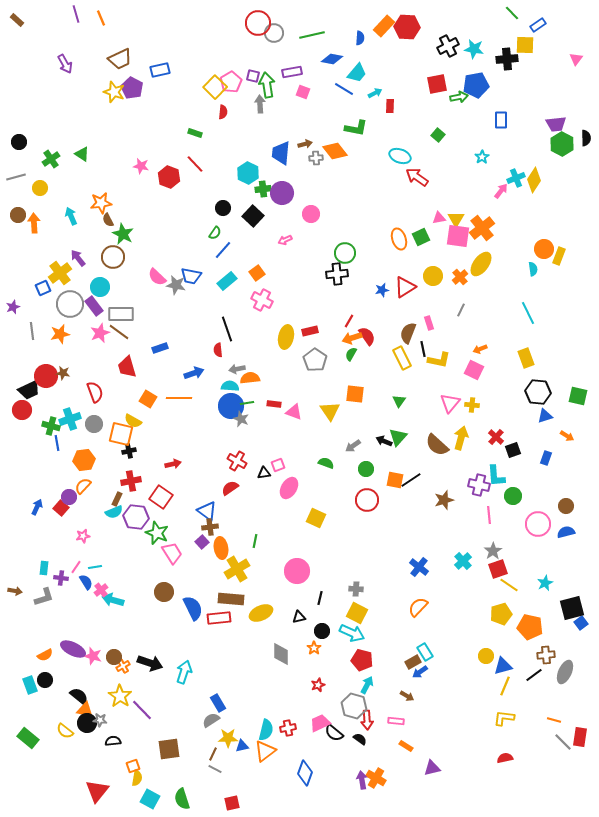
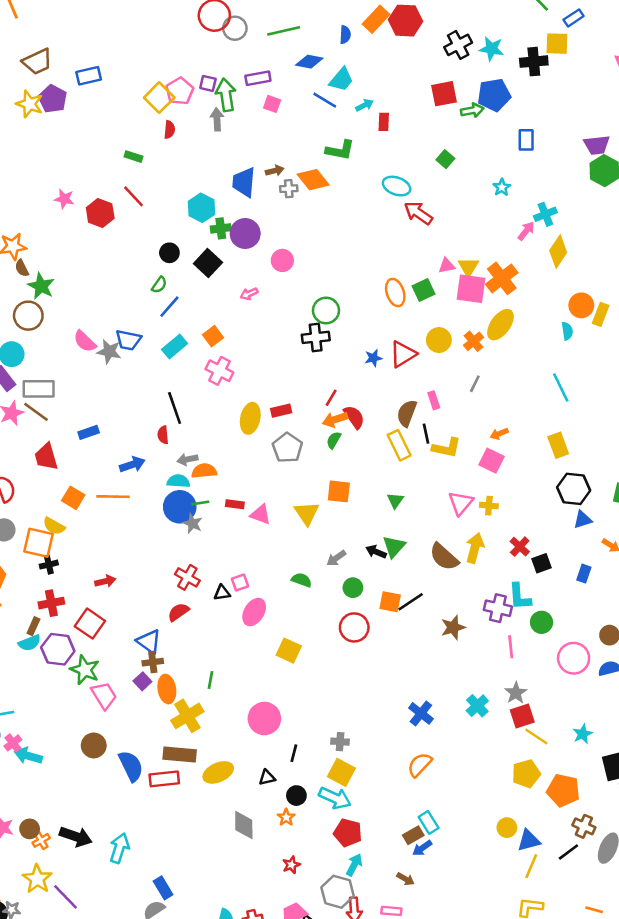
yellow diamond: (534, 180) -> (558, 251), moved
brown cross: (546, 655) -> (584, 826), turned 30

